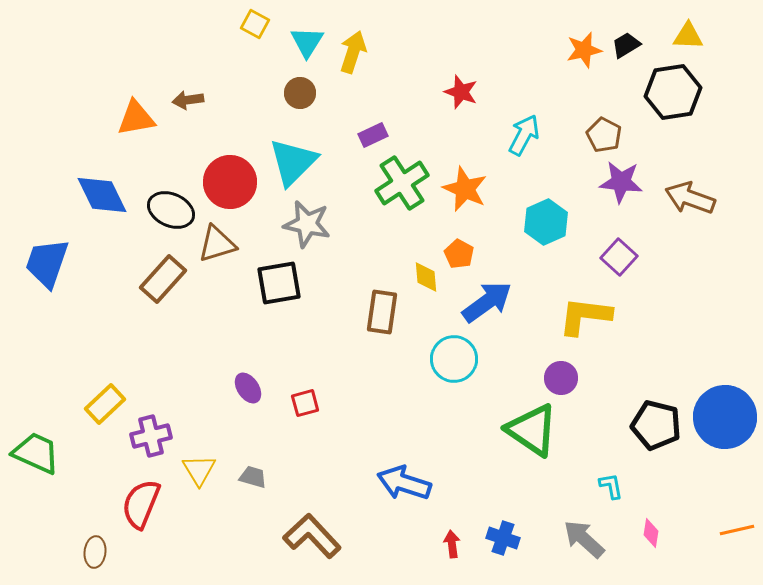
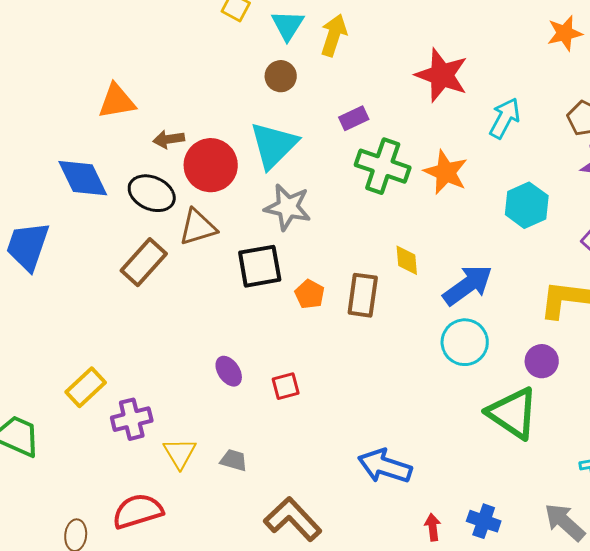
red star: (461, 92) -> (442, 75), size x1.6
brown arrow: (188, 100) -> (169, 139), moved
green cross: (402, 183) -> (383, 166), turned -38
orange pentagon: (459, 254) -> (310, 294), moved
cyan circle: (454, 359) -> (465, 342), moved
red semicircle: (141, 504) -> (138, 511), moved, turned 51

